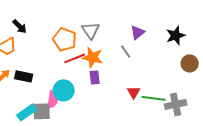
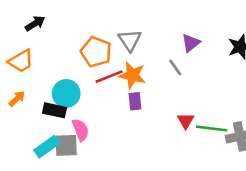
black arrow: (20, 26) -> (35, 23), moved, turned -77
black rectangle: (24, 76) -> (55, 110), moved
cyan circle: (64, 90) -> (66, 93), moved
pink semicircle: (53, 99) -> (80, 130), turned -30

